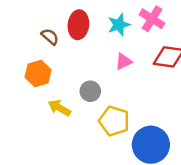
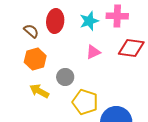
pink cross: (152, 19) -> (117, 16), turned -30
orange hexagon: (38, 73) -> (35, 59), moved

